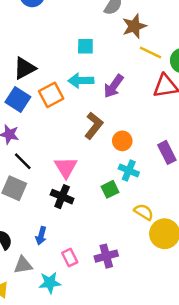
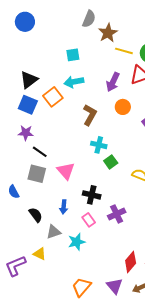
purple arrow: (114, 86) -> (113, 82), moved
orange circle: (122, 141) -> (123, 107), moved
pink triangle: (66, 167) -> (66, 171), moved
cyan cross: (129, 171) -> (99, 145), moved
black cross: (62, 197) -> (92, 195), moved

